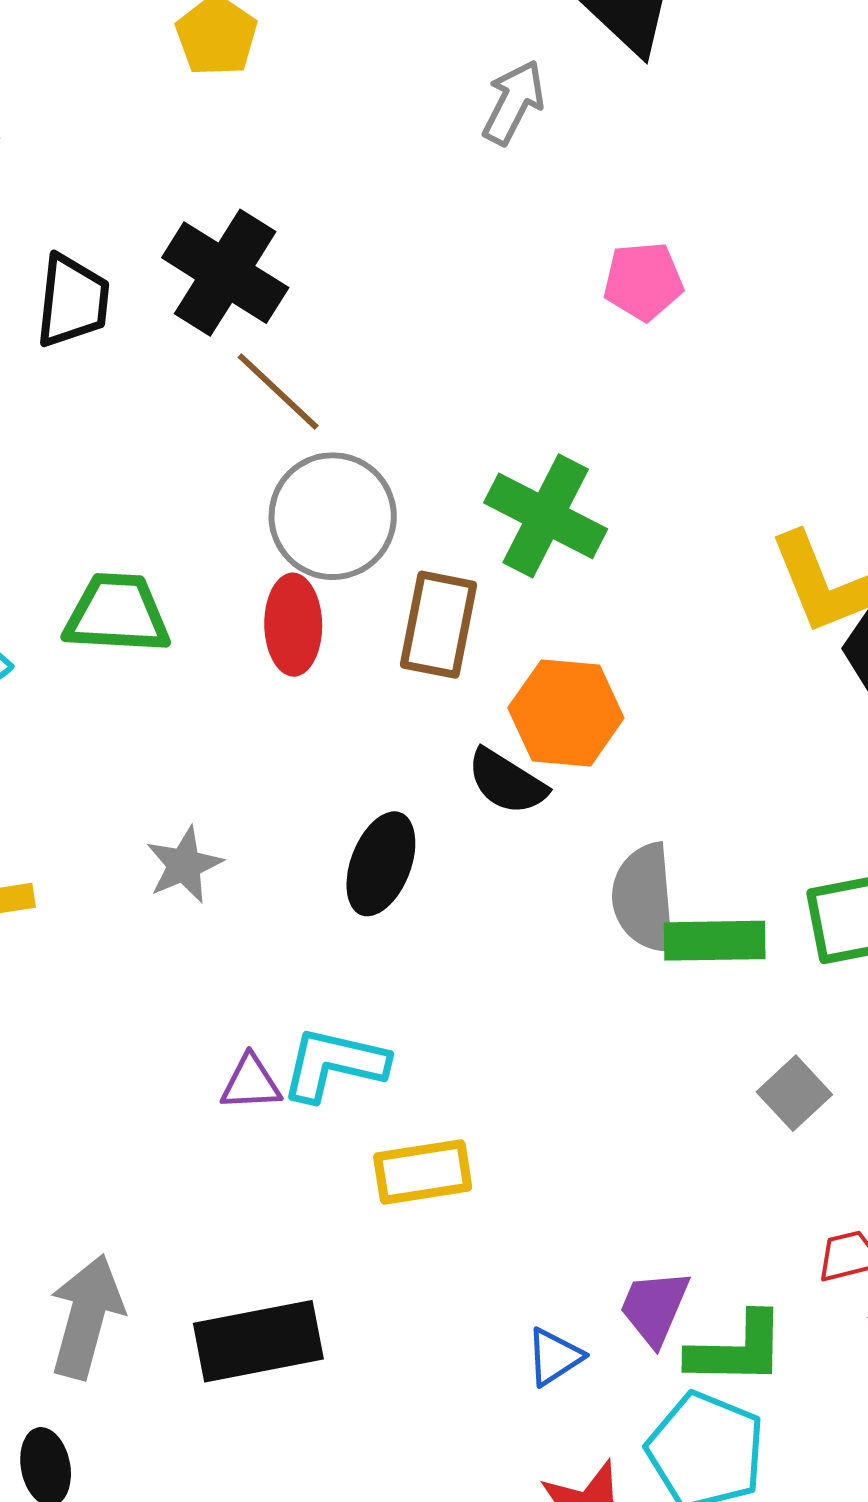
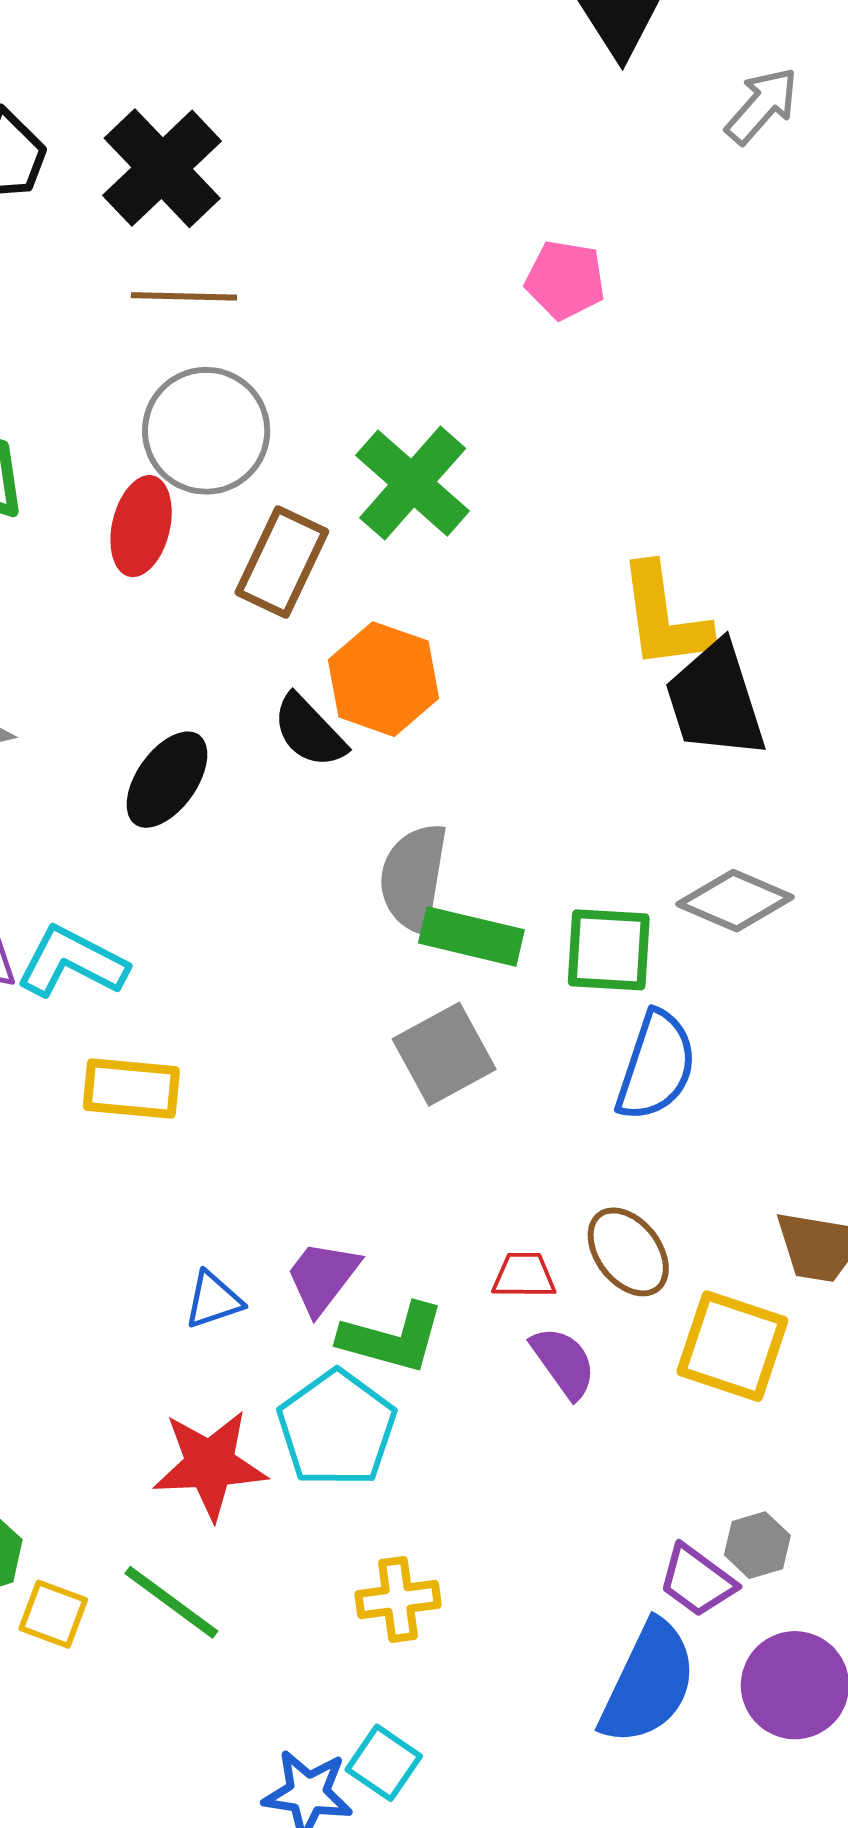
gray arrow: (514, 102) -> (762, 106), moved
brown line: (278, 392) -> (184, 296), turned -56
gray square: (794, 1093) -> (444, 1054), moved, size x1.4

